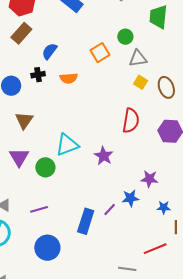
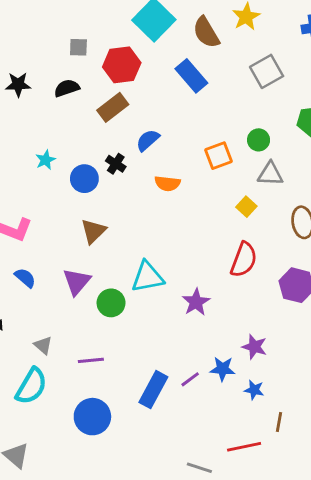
black cross: (38, 75) -> (116, 164), moved, turned 32
yellow square: (141, 82) -> (246, 207), moved
blue star: (164, 207) -> (254, 390), moved

